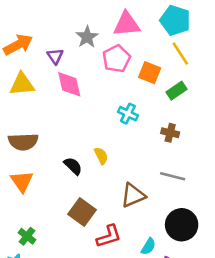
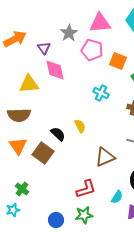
pink pentagon: (116, 59) -> (92, 50), turned -30
yellow triangle: (22, 84) -> (29, 84), moved
brown square: (82, 212) -> (43, 153), moved

